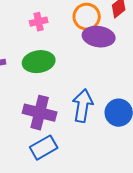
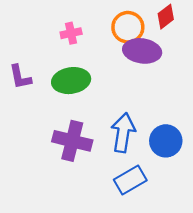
blue rectangle: (44, 148) -> (130, 180), moved

